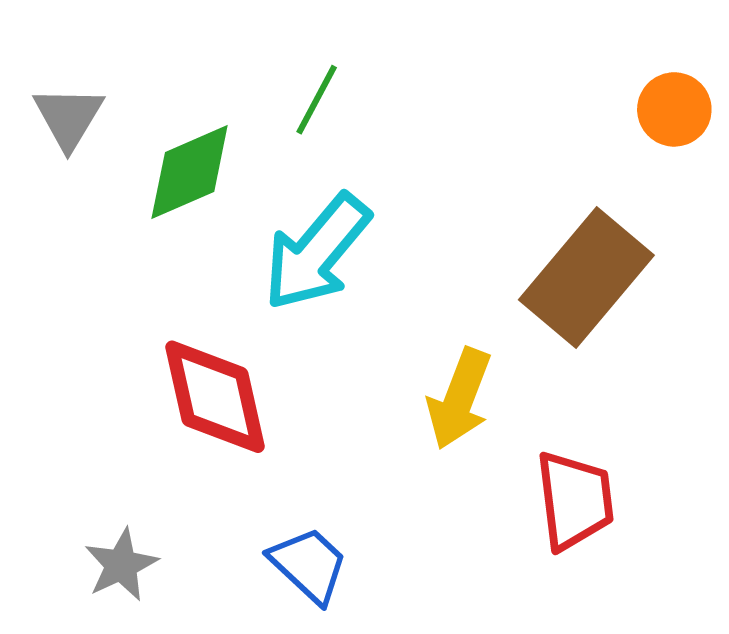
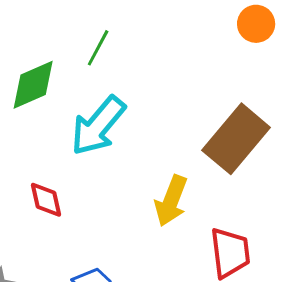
orange circle: (674, 109) -> (256, 24), moved
red diamond: (215, 397) -> (46, 200), size x0.6

